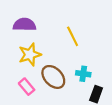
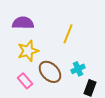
yellow line: (73, 36) -> (68, 34), turned 48
cyan cross: (83, 74) -> (78, 69), turned -32

